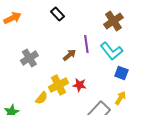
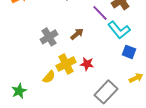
purple line: (86, 44) -> (100, 13), moved, turned -36
gray cross: (29, 58) -> (49, 37), moved
yellow arrow: (120, 98) -> (136, 78), moved, turned 32

